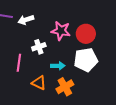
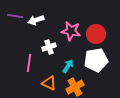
cyan arrow: (58, 66) -> (68, 66), turned -56

